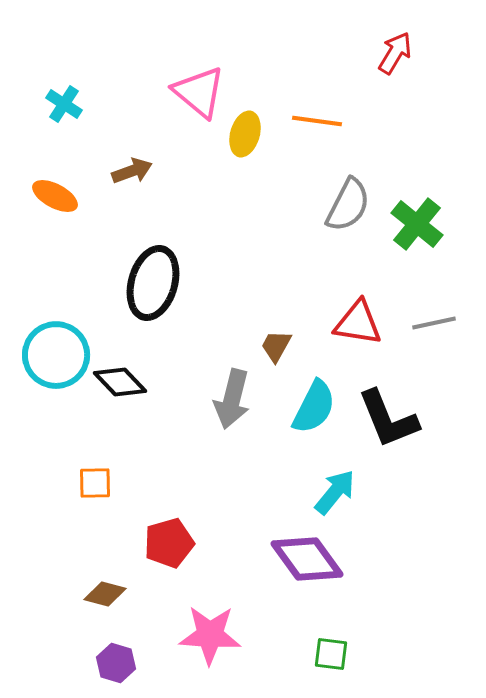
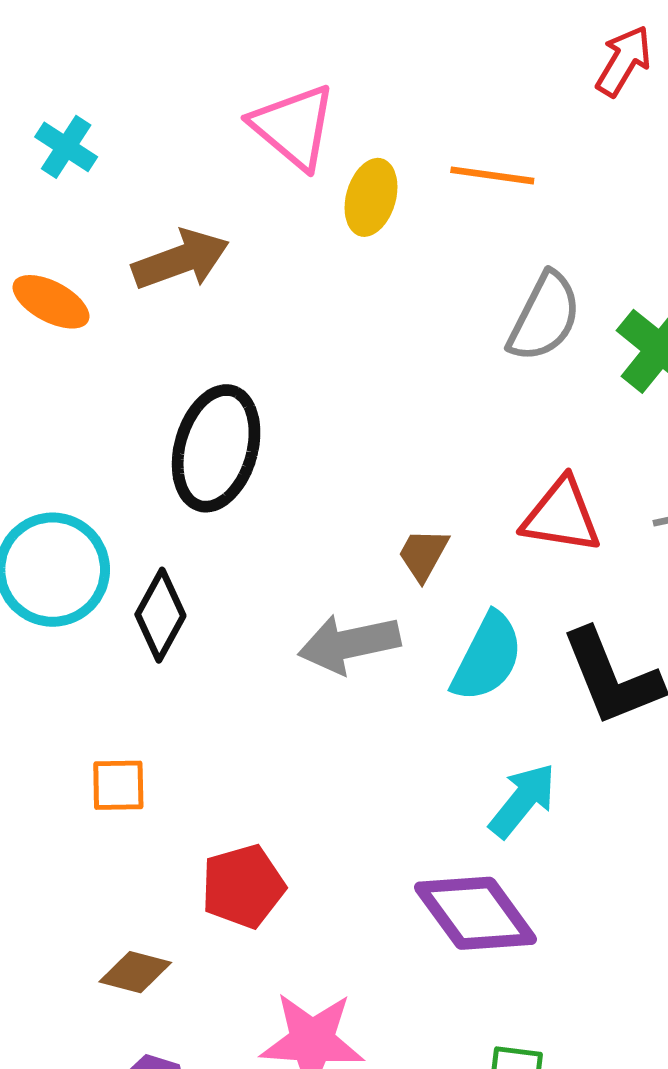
brown arrow: (132, 171) -> (181, 260), size x1.4
black diamond: (120, 382) -> (160, 615), turned 72
gray arrow: (232, 399) -> (349, 644), turned 64

